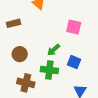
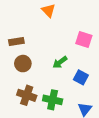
brown rectangle: (13, 23) -> (16, 41), moved
green cross: (49, 70) -> (53, 100), moved

